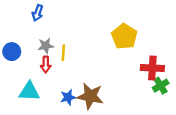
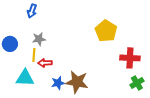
yellow line: (63, 53) -> (34, 55), moved
red arrow: (46, 64) -> (45, 63), moved, turned 88
green cross: (161, 86) -> (137, 83), moved

